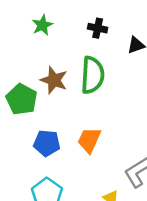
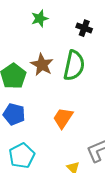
blue pentagon: (47, 143) -> (14, 114), moved

